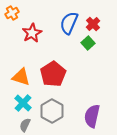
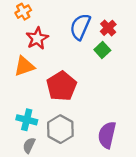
orange cross: (12, 13) -> (23, 12), moved
orange triangle: (21, 77) -> (24, 66), moved, turned -36
cyan cross: (23, 103) -> (27, 120), turned -30

